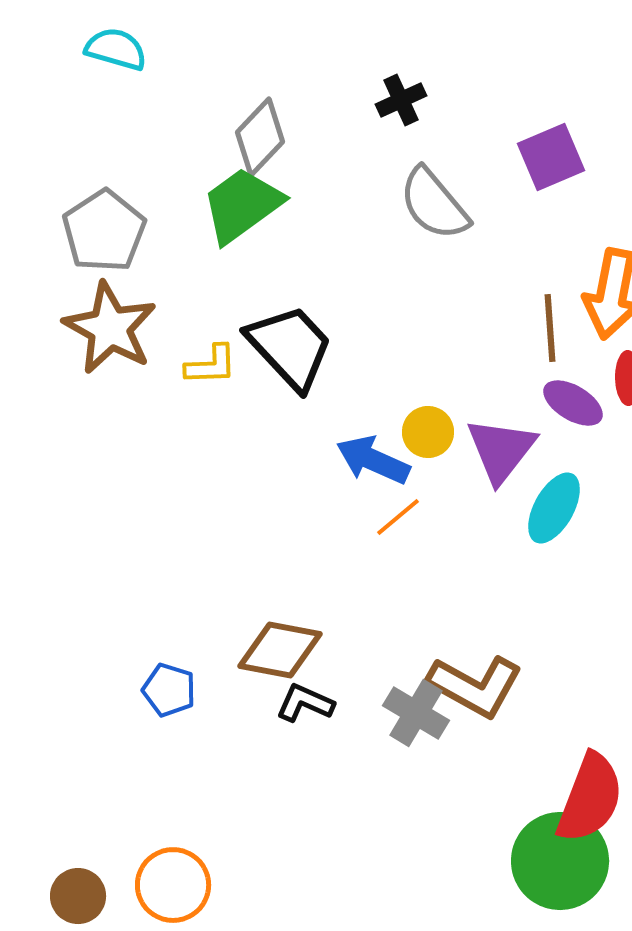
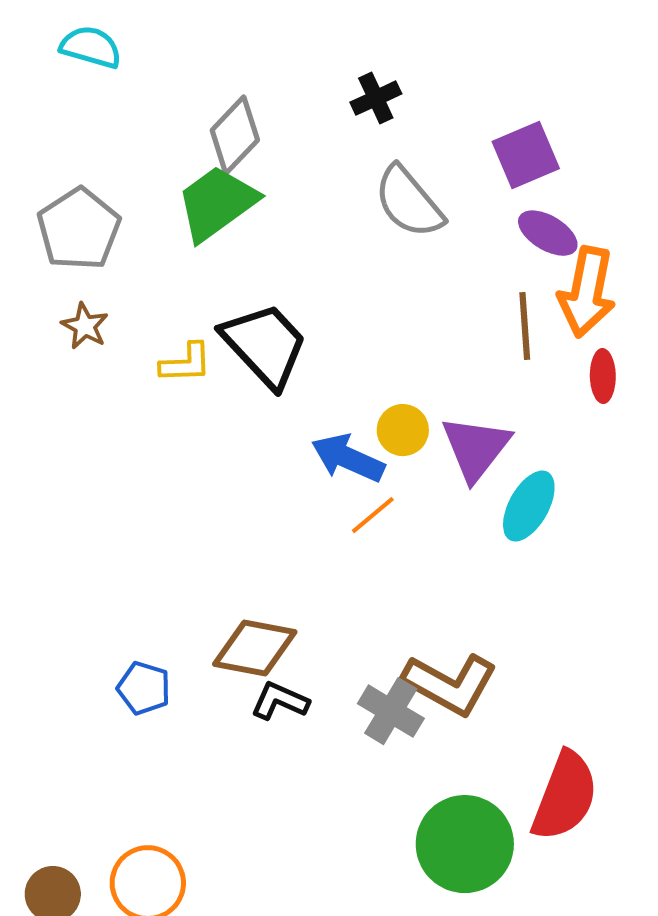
brown star: (110, 328) -> (85, 326), size x0.5
purple ellipse: (573, 403) -> (548, 233), moved
green circle: (560, 861) -> (465, 844), moved

